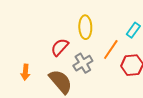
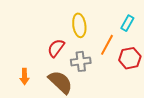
gray cross: (83, 63) -> (81, 61), turned 30

